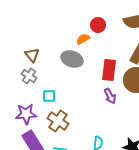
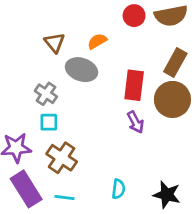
red circle: (98, 25) -> (134, 16), moved
brown triangle: (32, 55) -> (55, 43), moved
gray cross: (29, 76) -> (46, 94), moved

